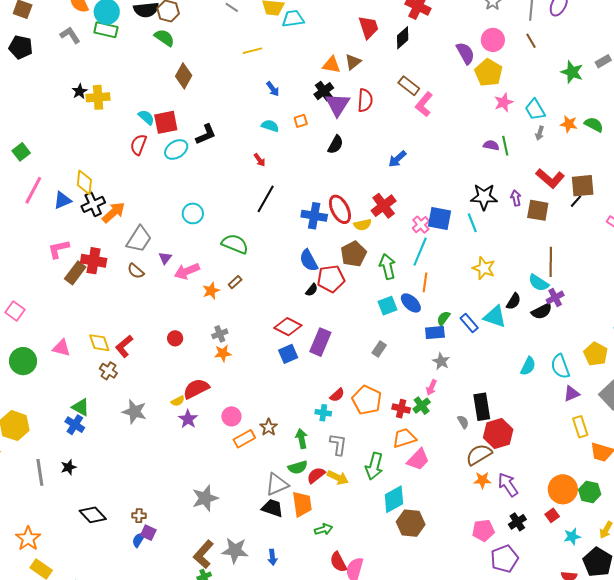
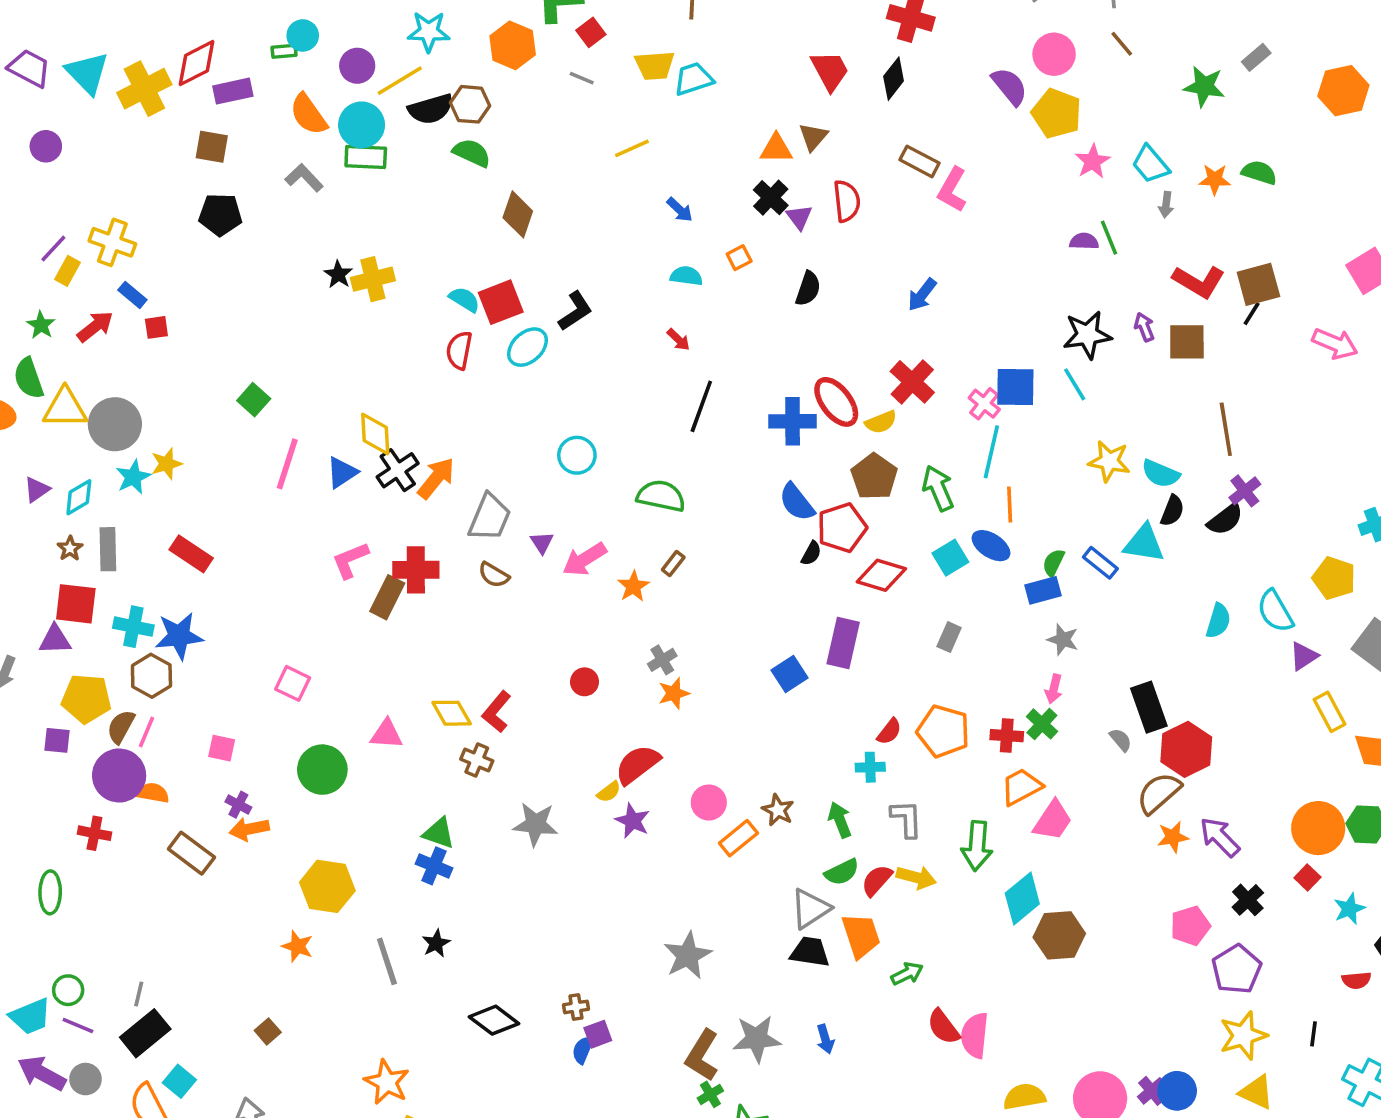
purple triangle: (338, 105) -> (799, 217), size x0.6
cyan semicircle: (539, 283) -> (1161, 474), moved
red diamond: (288, 327) -> (881, 575), moved
purple square: (148, 533) -> (598, 1034), turned -35

